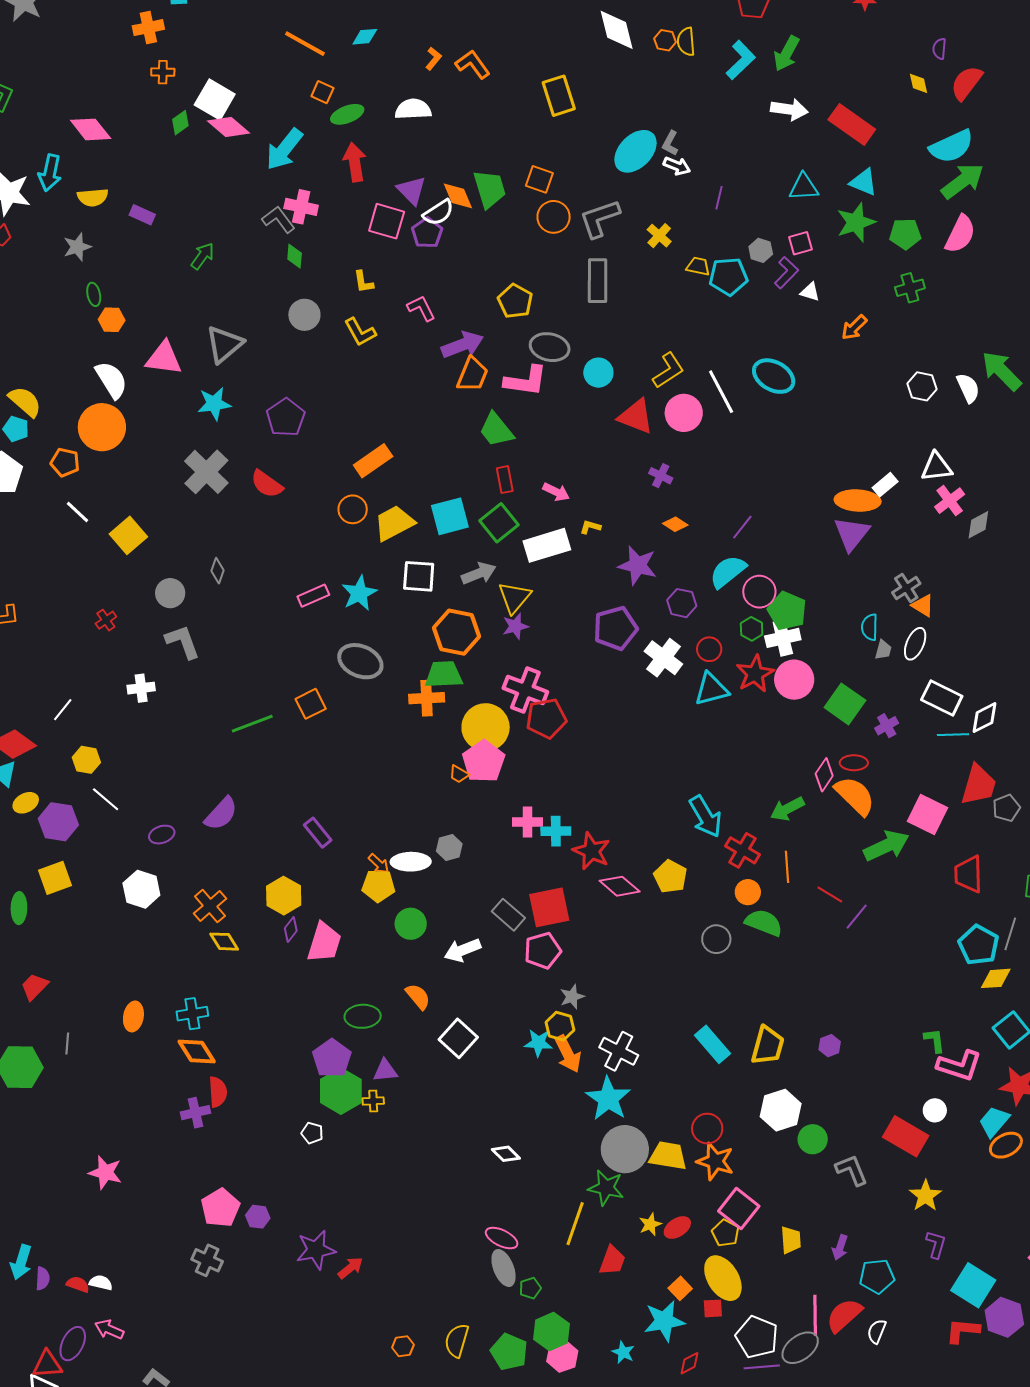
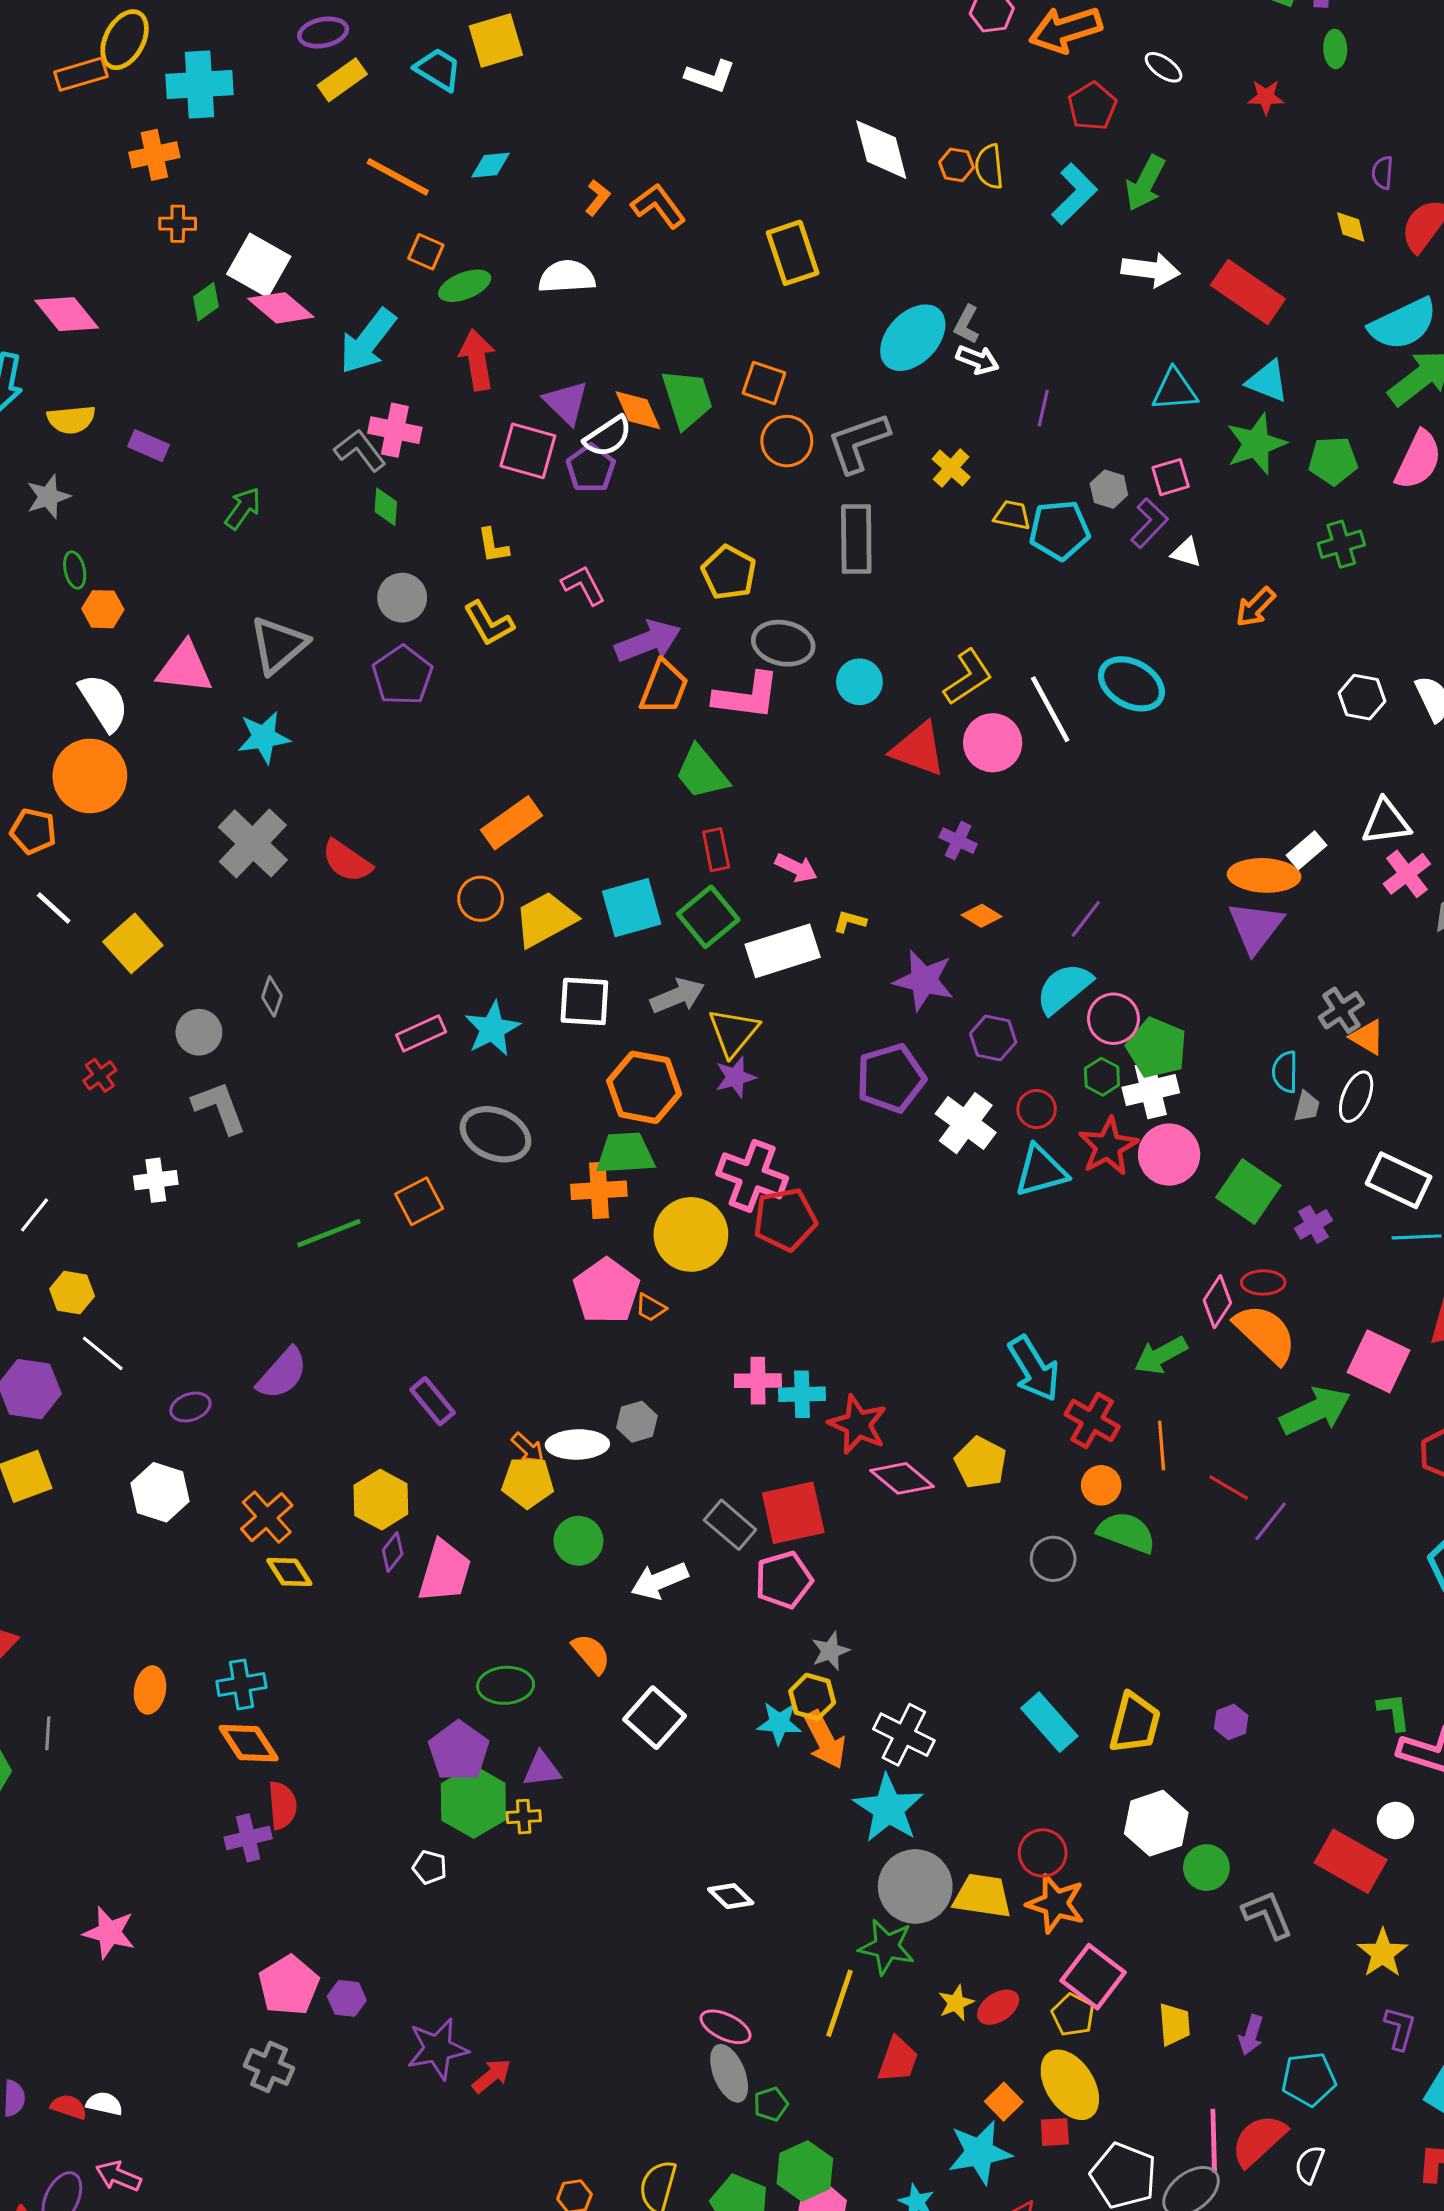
purple pentagon: (286, 417) -> (402, 675), moved
pink pentagon: (484, 761) -> (606, 1291), moved

